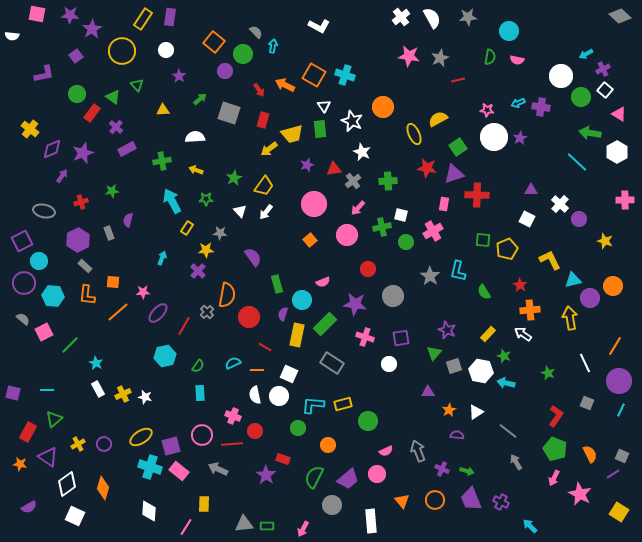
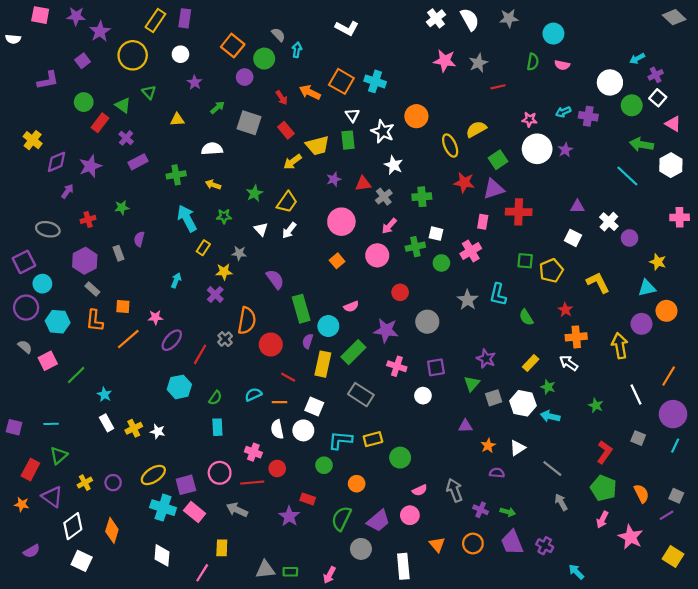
red rectangle: (263, 120) -> (286, 130), turned -56
cyan triangle: (573, 280) -> (647, 288), moved
green rectangle: (277, 284) -> (301, 309), size x1.4

